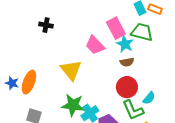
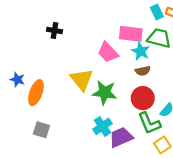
pink rectangle: (116, 28) -> (131, 34), turned -55
blue star: (12, 83) -> (17, 80), moved
green star: (73, 105) -> (105, 93), moved

